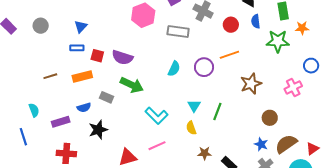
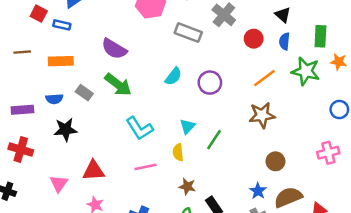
orange line: (229, 55) -> (264, 78), moved, turned -30
red square: (97, 56) -> (39, 14), moved
pink cross: (293, 87) -> (328, 153), moved
pink line: (157, 146) -> (146, 167), moved

